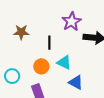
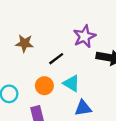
black line: (49, 43) -> (56, 59), turned 48
blue triangle: (76, 82) -> (83, 108), turned -42

